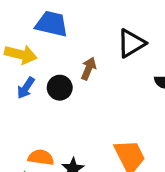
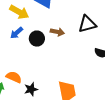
brown arrow: (88, 69) -> (57, 32), turned 64

